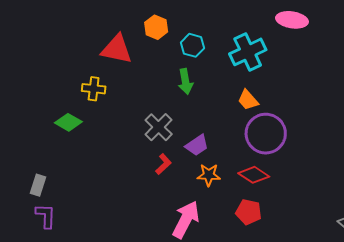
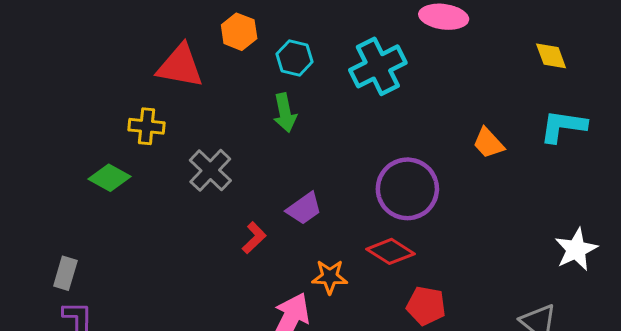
orange trapezoid: (248, 100) -> (488, 143), moved
gray cross: (159, 127) -> (210, 170), moved
orange star: (209, 175) -> (330, 277), moved
red pentagon: (249, 212) -> (426, 306), moved

